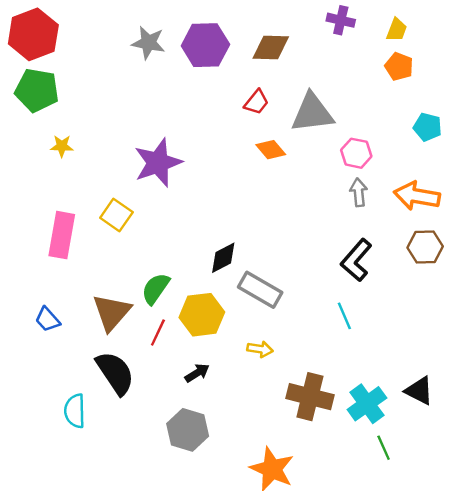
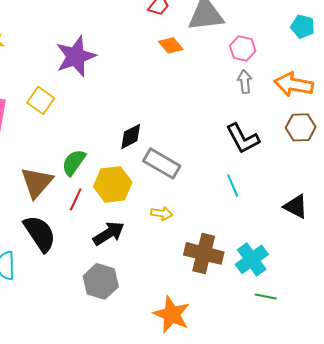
black L-shape: (356, 260) -> (243, 138), turned -69
black arrow: (197, 373) -> (109, 233), size x1.5
black triangle: (419, 391) -> (296, 206), moved
green line: (384, 448) -> (266, 296), turned -55

